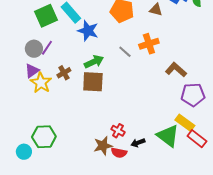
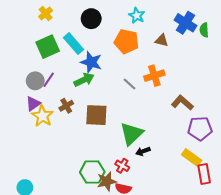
green arrow: (94, 62) -> (84, 80), moved
green triangle: (168, 136) -> (132, 134), moved, turned 40
green hexagon: (44, 137) -> (92, 172), moved
red rectangle: (197, 139) -> (204, 174), turned 42
black arrow: (138, 143) -> (143, 151), moved

